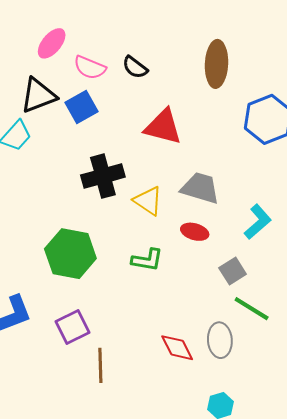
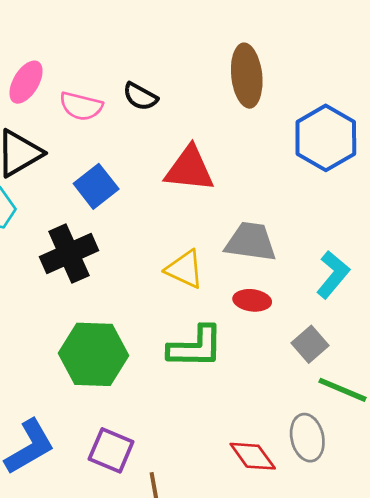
blue square: (82, 107) -> (96, 186), moved
black cross: (103, 176) -> (69, 254), moved
green L-shape: (147, 260) -> (196, 347), size x1.4
purple square: (72, 327) -> (111, 450), turned -32

